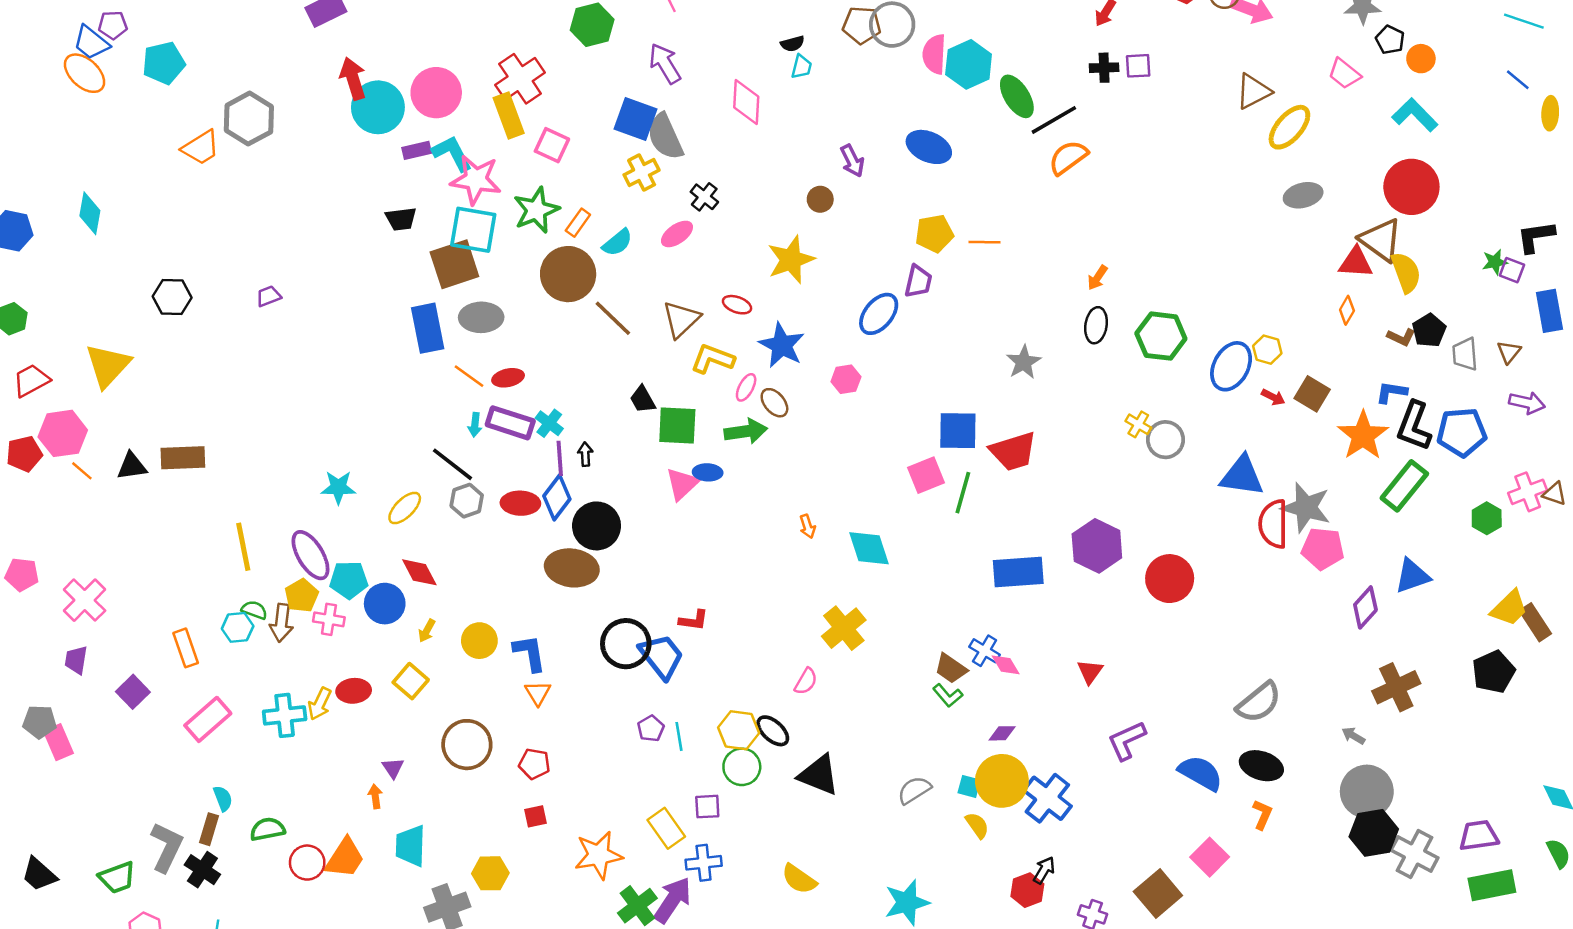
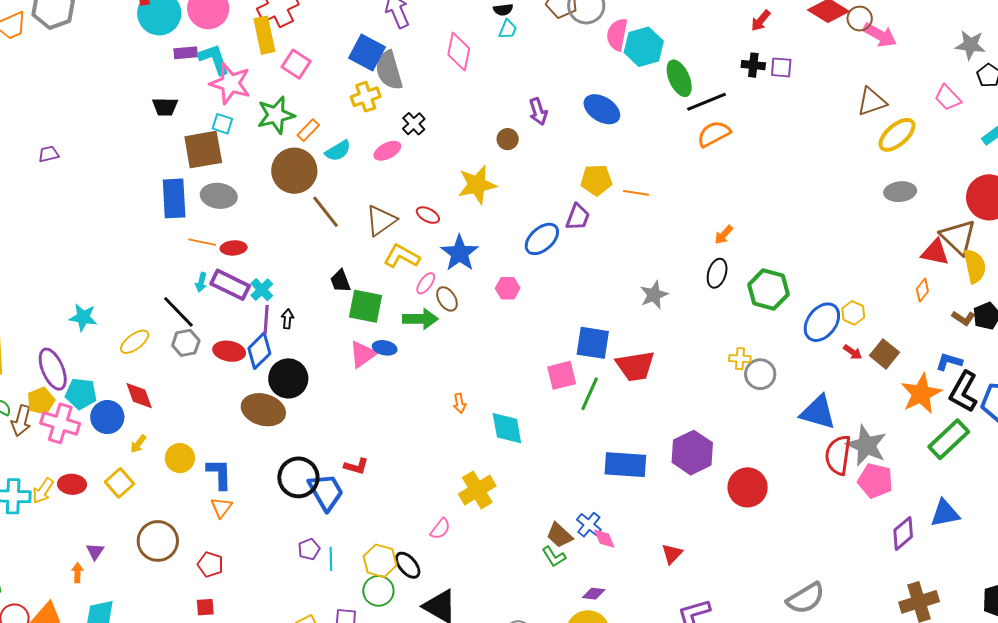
cyan square: (473, 230) -> (222, 124), size x0.5
orange line: (469, 376) -> (202, 242), turned -32
yellow cross: (1138, 424) -> (740, 359), turned -35
pink cross: (329, 619) -> (60, 423), size x1.5

